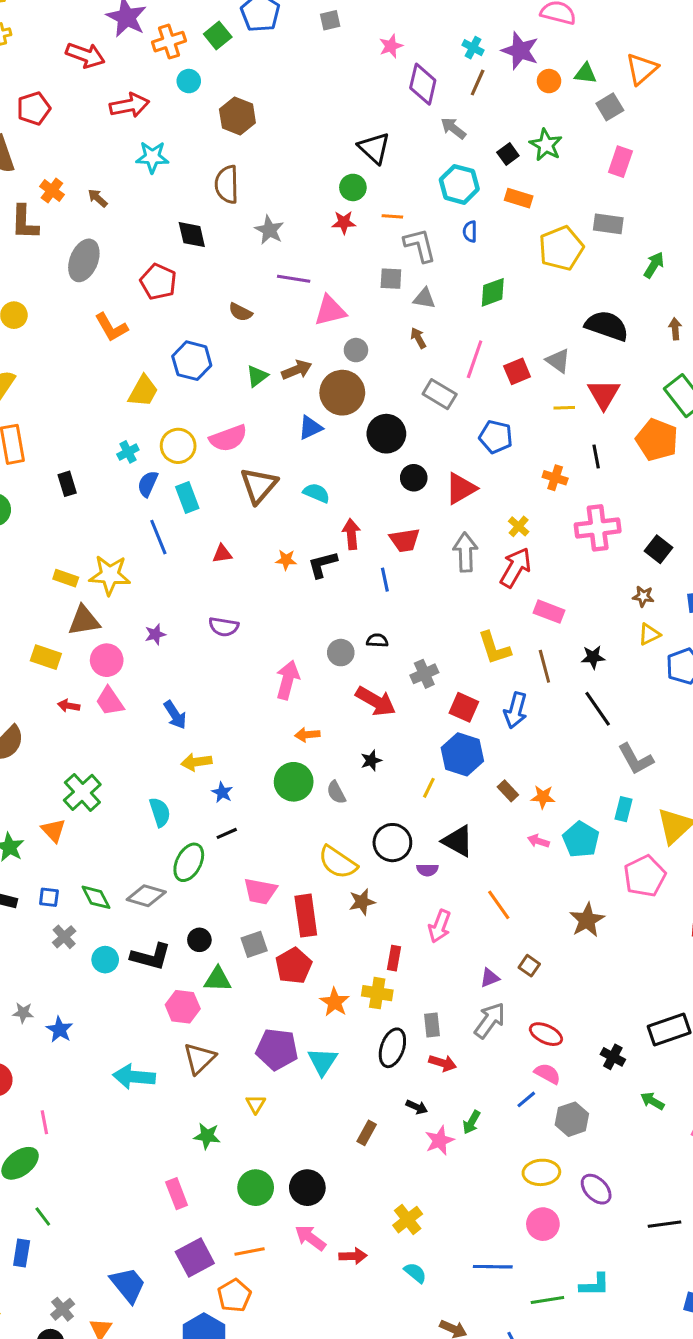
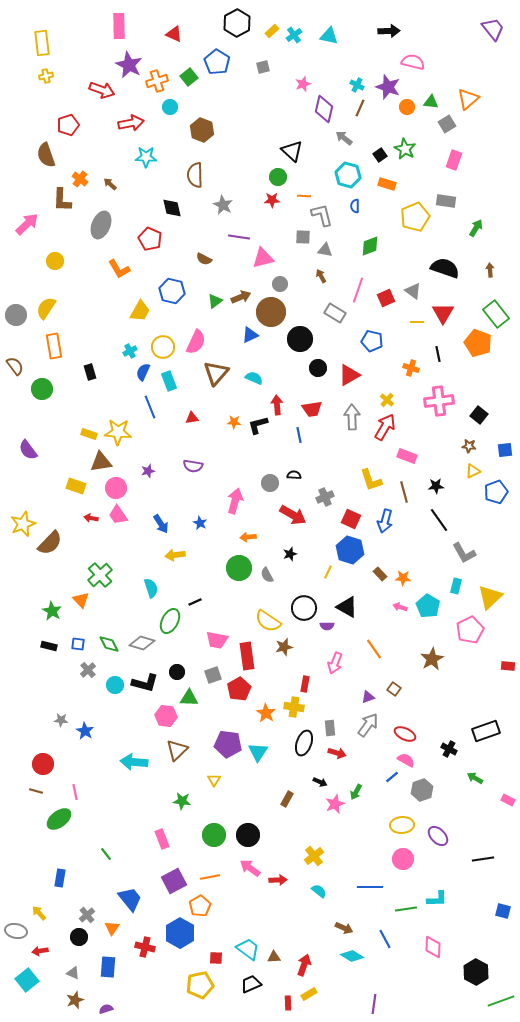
pink semicircle: (228, 438) -> (196, 342), turned -45
blue star: (222, 792) -> (200, 523), moved
green line: (43, 1216) -> (106, 854), moved

